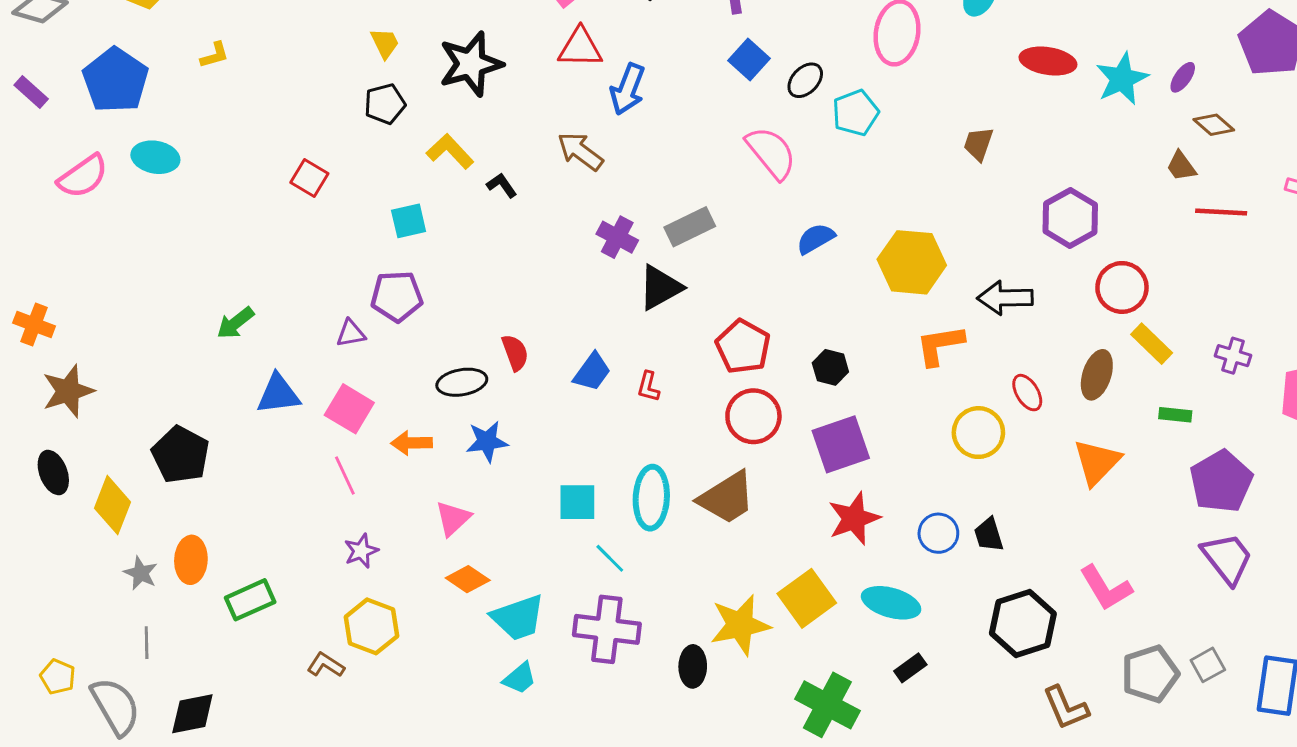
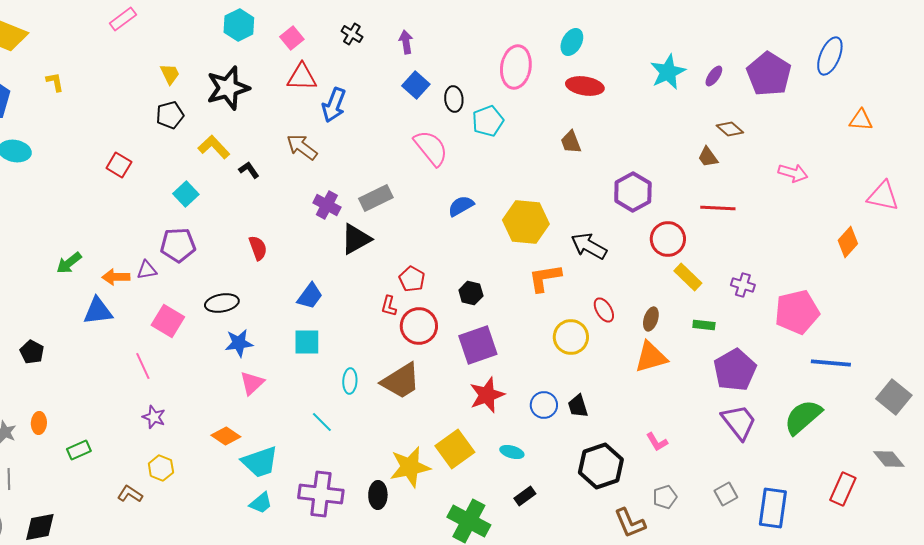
yellow L-shape: (215, 55) -> (55, 82), turned -85
red ellipse: (1048, 61) -> (585, 86), moved
purple ellipse: (1183, 77) -> (714, 76), moved
cyan star: (1122, 79) -> (668, 72), moved
black ellipse: (805, 80) -> (454, 99), turned -50
brown trapezoid: (978, 144) -> (571, 142), turned -40
red line: (1221, 212) -> (718, 208), moved
cyan square: (409, 221) -> (186, 194), turned -30
black arrow: (1005, 298) -> (589, 246), turned 30
red pentagon: (743, 347) -> (412, 279), size x0.7
red semicircle: (515, 353) -> (258, 248), moved
brown ellipse: (1097, 375) -> (651, 319), moved, size x0.7
red L-shape: (648, 387) -> (389, 306), moved
pink square: (349, 409) -> (168, 321), moved
orange arrow: (411, 443) -> (116, 277), moved
black pentagon: (181, 455) -> (32, 352), size x0.6
orange triangle: (1097, 462) -> (651, 357), turned 30
cyan ellipse: (651, 498) -> (350, 381), size x0.6
cyan square: (577, 502) -> (307, 342), moved
pink triangle: (453, 518) -> (252, 383), moved
purple star: (361, 551) -> (154, 417), turned -30
orange ellipse: (191, 560) -> (39, 423), size x0.7
pink L-shape: (1106, 588) -> (657, 442), size x0.6
green rectangle: (250, 600) -> (79, 450), size x0.7
cyan ellipse: (891, 603) -> (512, 452), size x0.6
yellow hexagon: (372, 626) -> (161, 468), size x0.7
purple cross: (607, 629) -> (321, 494), moved
gray pentagon: (1150, 674) -> (665, 497), moved, size x0.6

